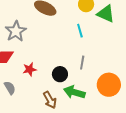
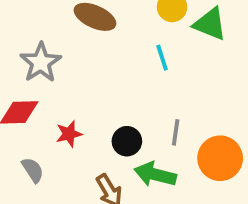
gray line: (82, 63) -> (176, 132), moved

